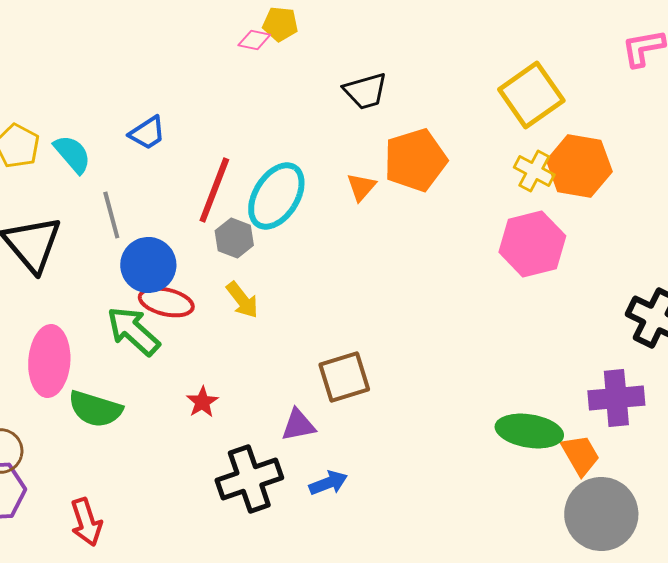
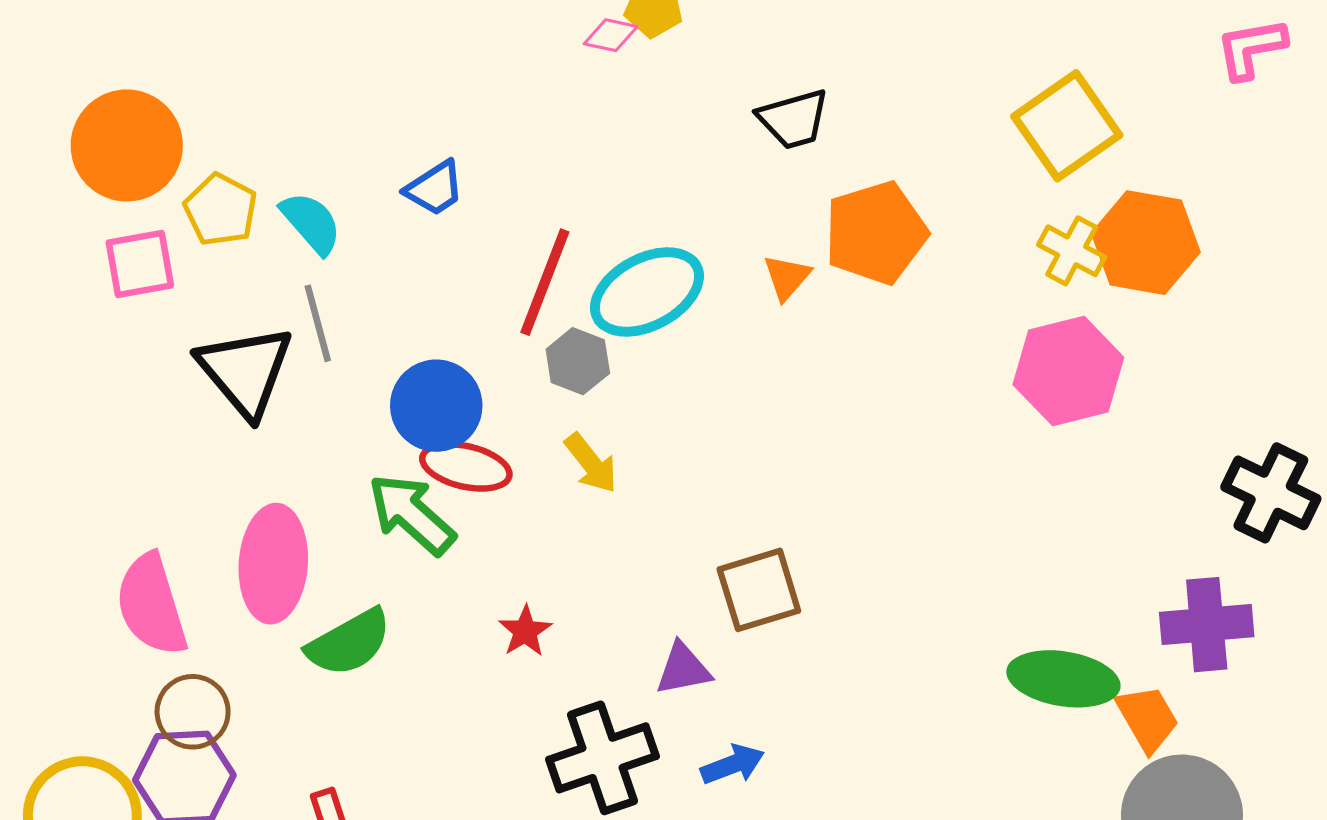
cyan ellipse: (276, 196) -> (647, 292), turned 30
gray line: (111, 215) -> (318, 323), moved
green semicircle: (95, 409) -> (349, 643), turned -46

